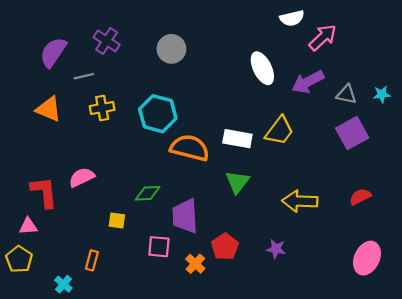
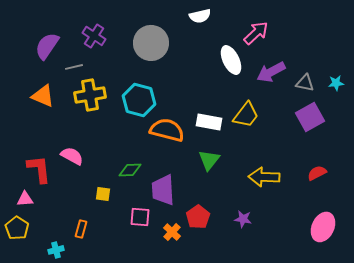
white semicircle: (292, 18) -> (200, 16), moved
pink arrow: (323, 38) -> (256, 33), moved
gray circle: (171, 49) -> (151, 43), size x1.4
yellow cross: (102, 108) -> (90, 95), size x1.4
pink semicircle: (82, 177) -> (72, 156), turned 55
cyan cross: (63, 284) -> (56, 250), turned 35

